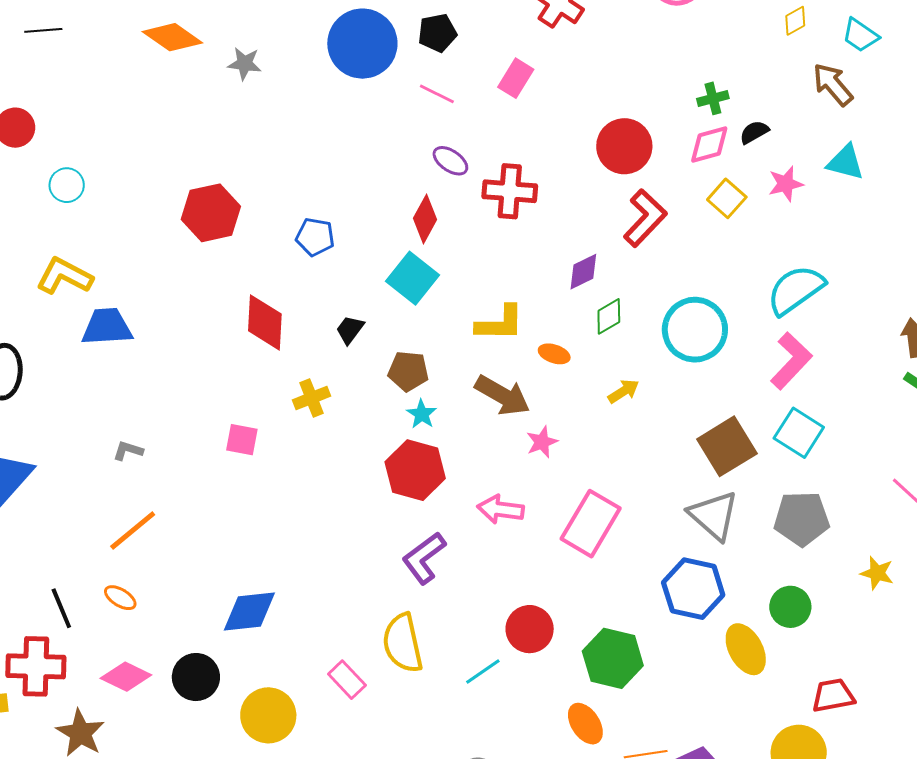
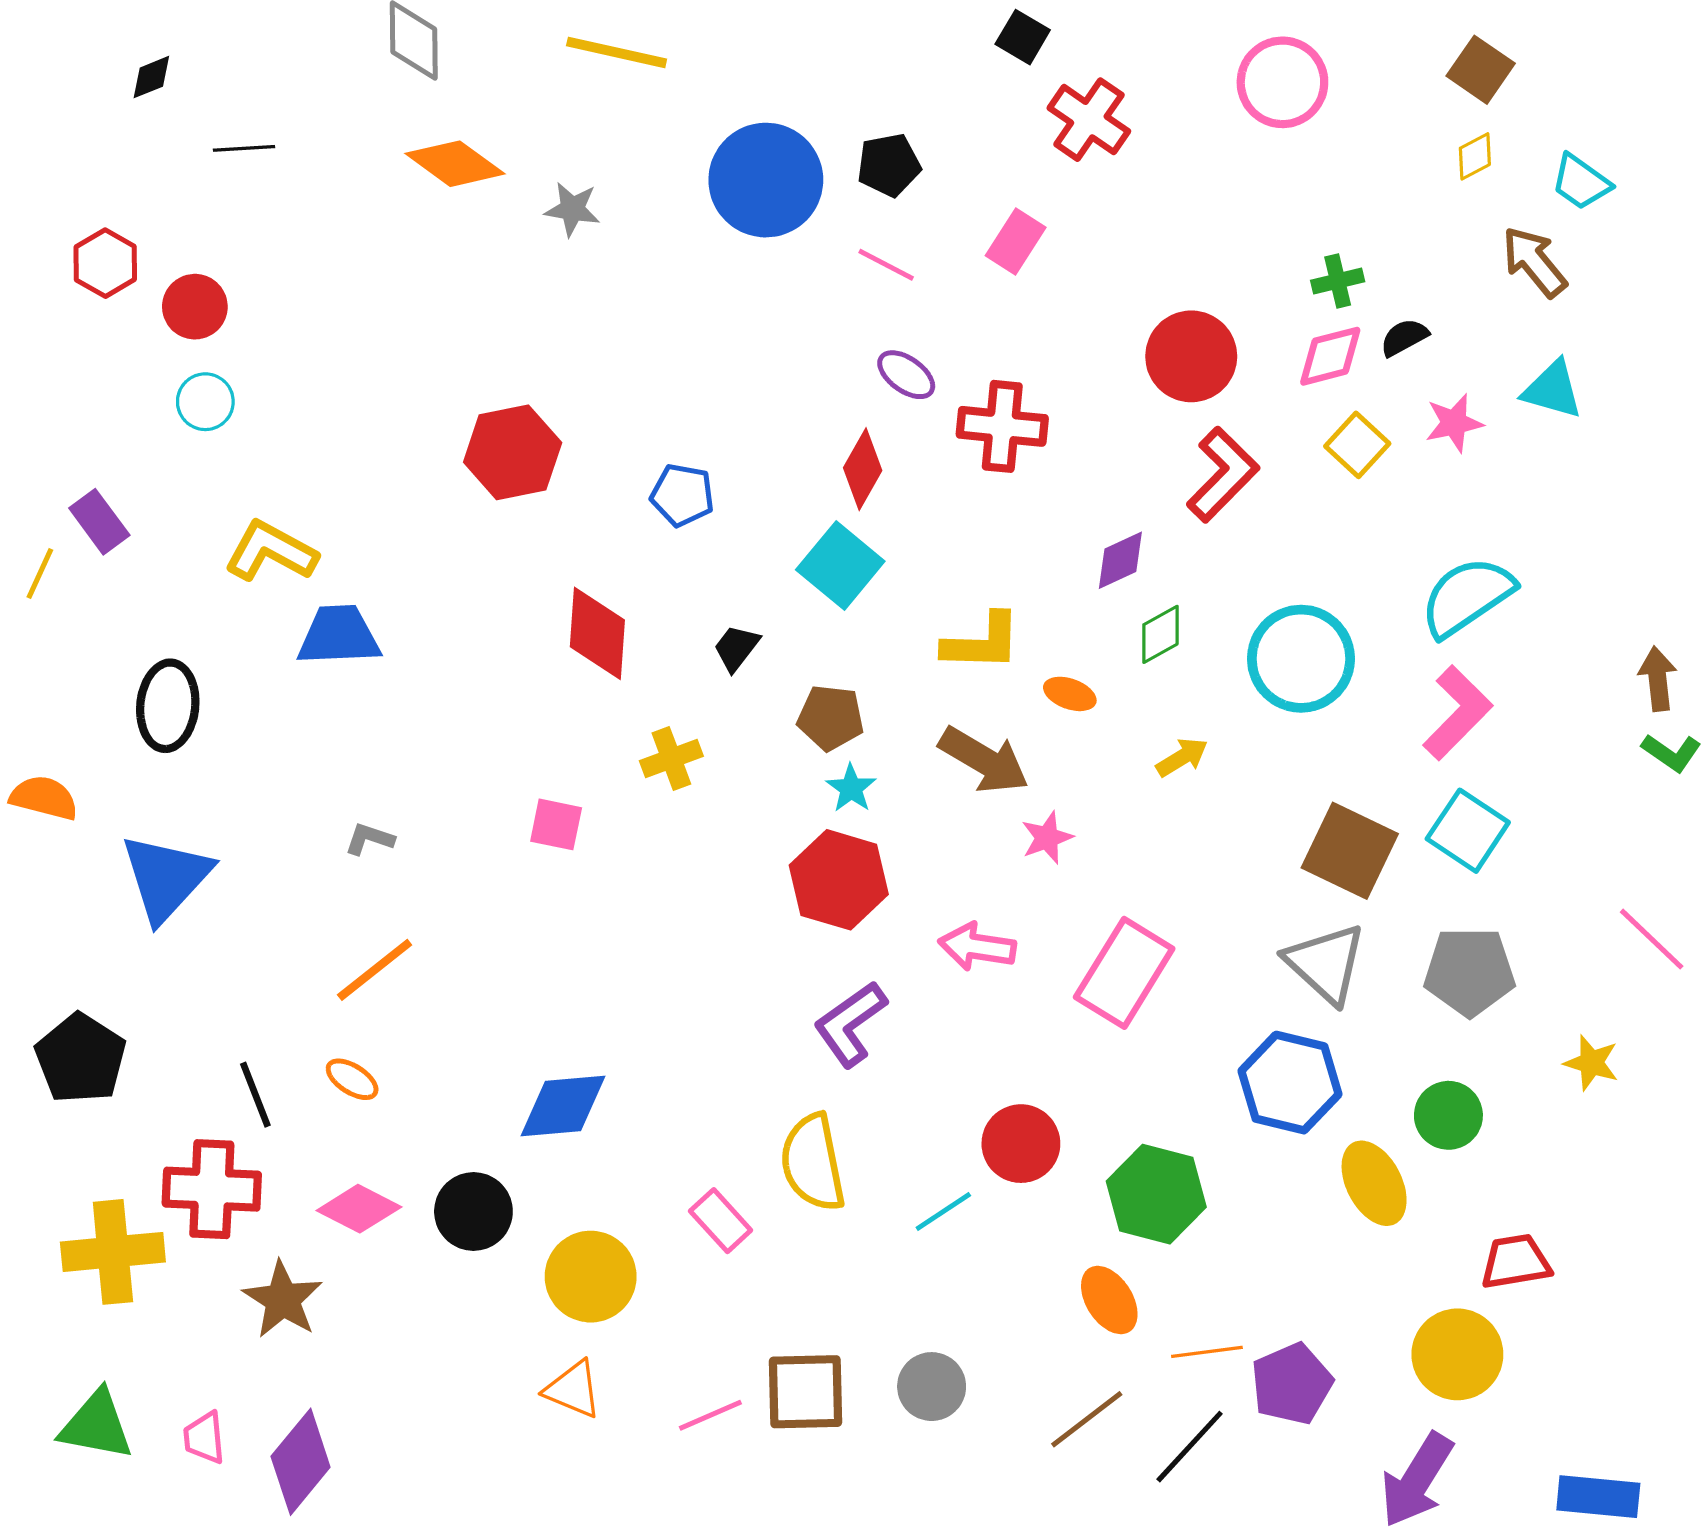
cyan circle: (67, 185) -> (205, 402), moved
brown square: (727, 446) -> (1350, 851), turned -34

